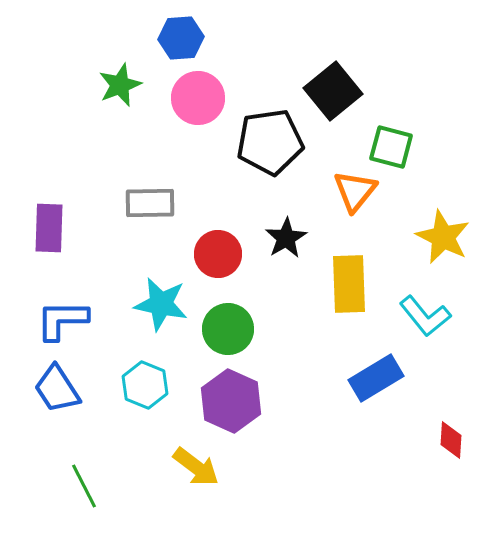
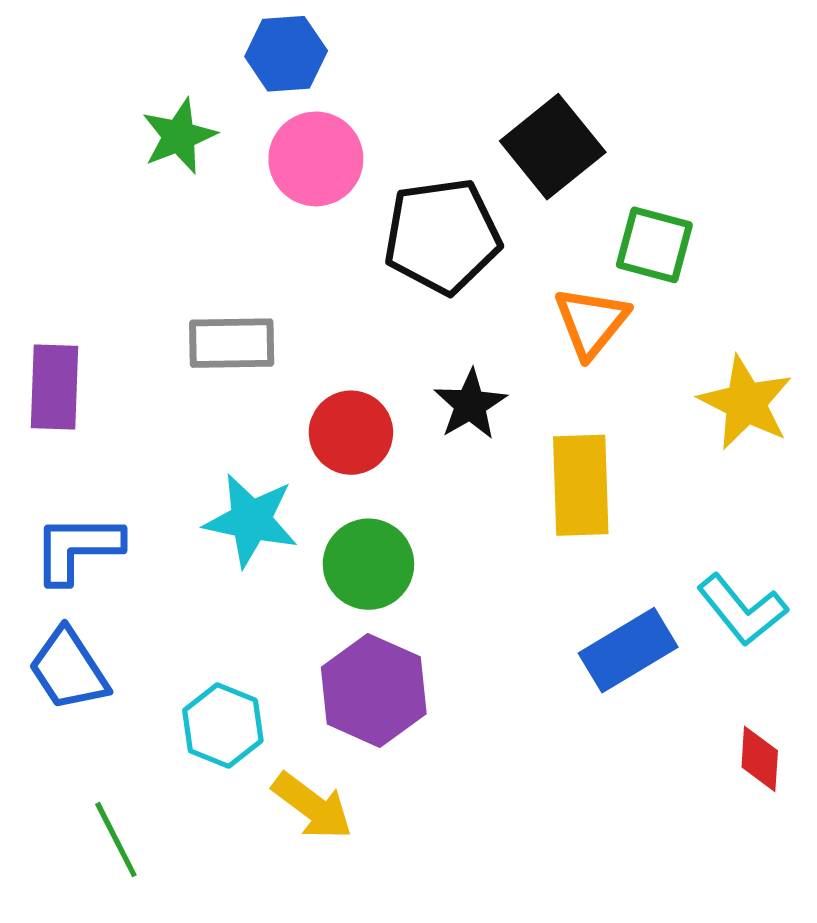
cyan L-shape: (425, 316) -> (742, 610), moved
cyan hexagon: (145, 385) -> (223, 726), moved

